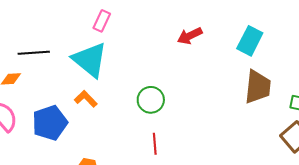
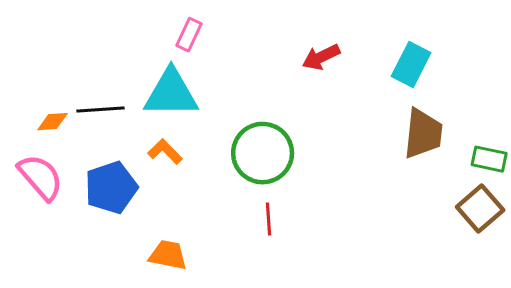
black line: (34, 53) -> (101, 110), moved
cyan triangle: (90, 60) -> (171, 93), turned -39
green circle: (151, 100) -> (263, 153), size x1.5

